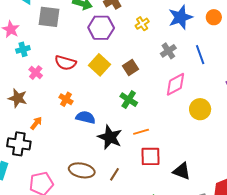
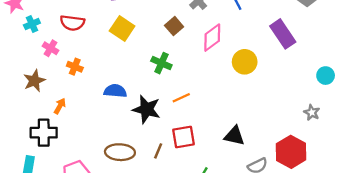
red semicircle: (65, 63) -> (72, 23), moved
brown square: (130, 67) -> (174, 26), moved
brown star: (18, 98) -> (34, 81), turned -30
orange cross: (66, 99) -> (75, 67), moved
red square: (151, 156) -> (184, 137), moved

